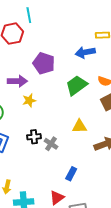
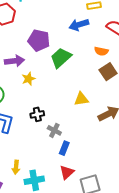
green trapezoid: (76, 85) -> (61, 58), moved
gray cross: (51, 144) -> (54, 130), moved
blue rectangle: (71, 174) -> (64, 148), moved

